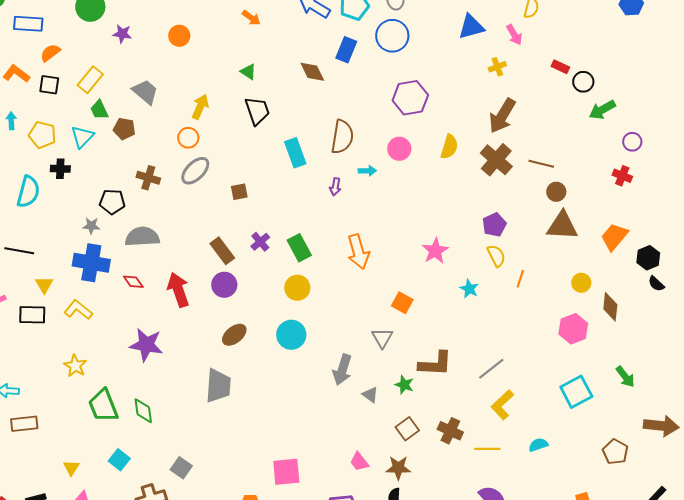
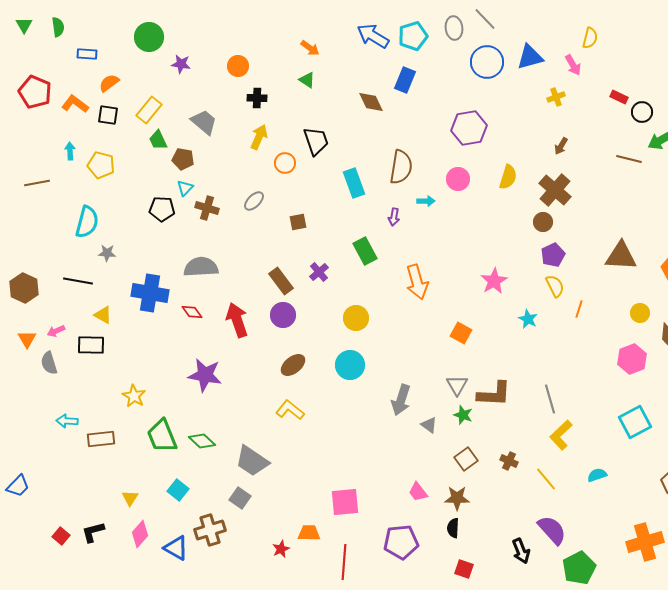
blue rectangle: (28, 24) -> (87, 54), size x0.7
blue circle: (392, 36) -> (487, 62), moved
green triangle: (248, 72) -> (307, 80), moved
brown arrow: (502, 116) -> (561, 146), size x0.5
cyan triangle: (82, 137) -> (185, 188), moved, size x0.7
orange circle: (188, 138) -> (285, 163), moved
brown line: (541, 164) -> (629, 159), moved
black cross: (60, 169) -> (257, 98), moved
gray ellipse: (195, 171) -> (254, 201), size x0.7
brown circle: (556, 192) -> (543, 222), moved
black pentagon: (112, 202) -> (162, 209), moved
gray star: (91, 226) -> (107, 253), moved
green rectangle: (299, 248) -> (365, 251), moved
yellow triangle: (44, 285) -> (103, 315), turned -30
yellow L-shape: (78, 310) -> (290, 410), moved
gray triangle: (382, 338) -> (457, 385), moved
gray line: (491, 369) -> (550, 399), turned -68
gray trapezoid: (218, 386) -> (252, 461), moved, turned 120
green diamond: (143, 411) -> (202, 441), turned -40
brown rectangle: (24, 424) -> (101, 439), moved
brown cross: (450, 431) -> (509, 461), size x0.7
yellow line: (487, 449) -> (546, 479), turned 50

